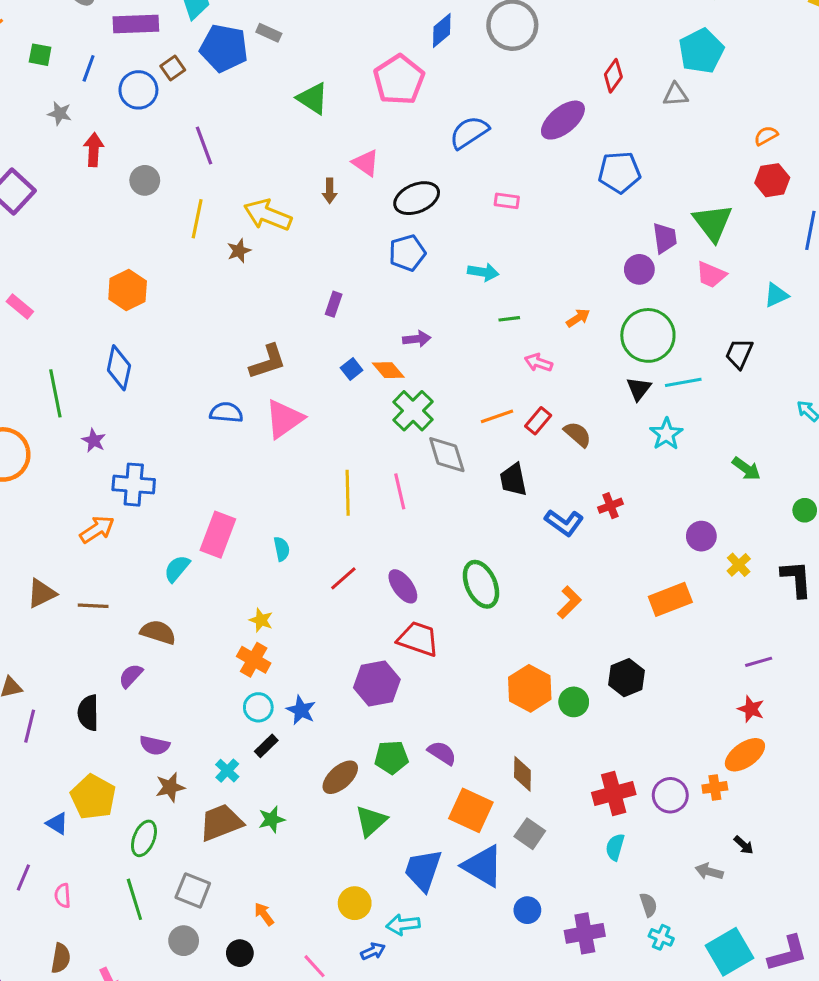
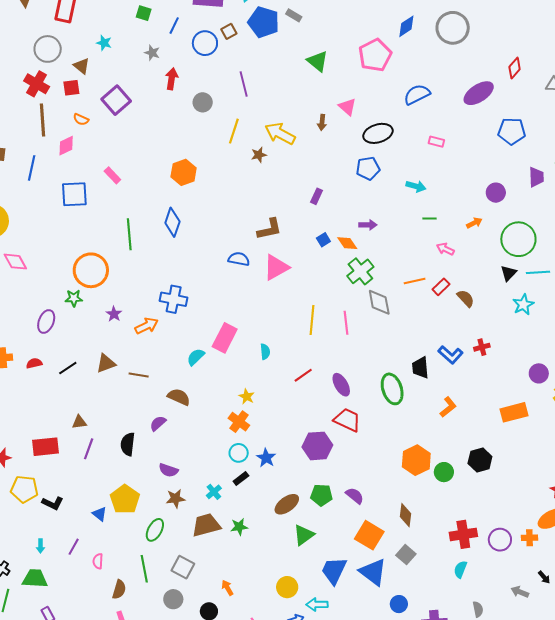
purple circle: (639, 269) -> (496, 193), moved
purple star: (94, 440) -> (114, 314), moved
black trapezoid: (513, 480) -> (420, 368), moved
brown semicircle: (61, 958) -> (119, 589), moved

